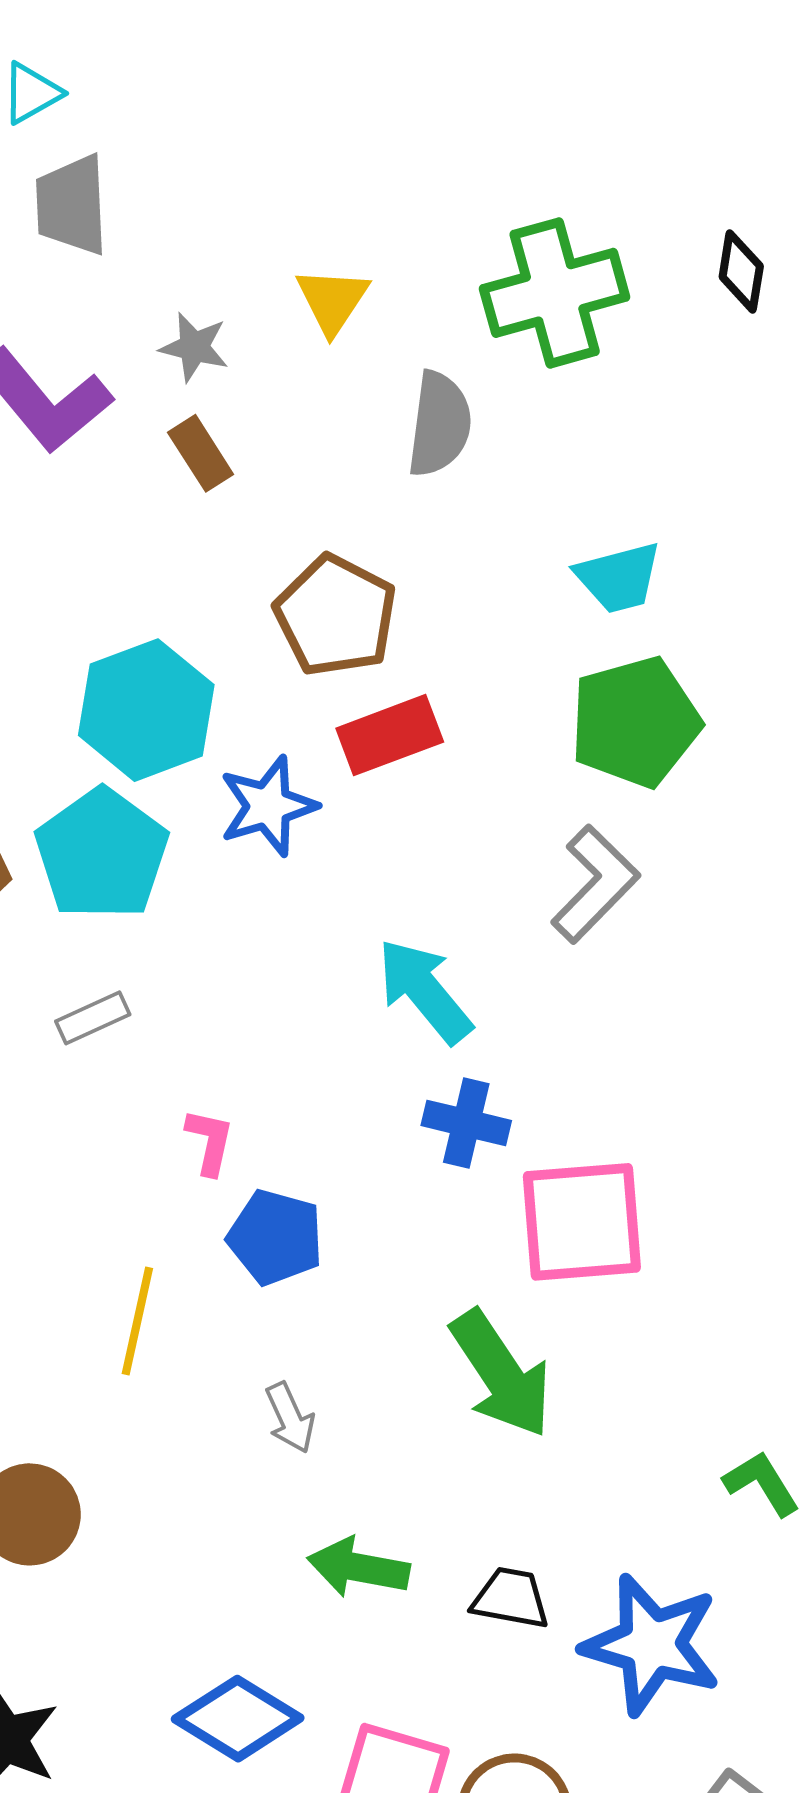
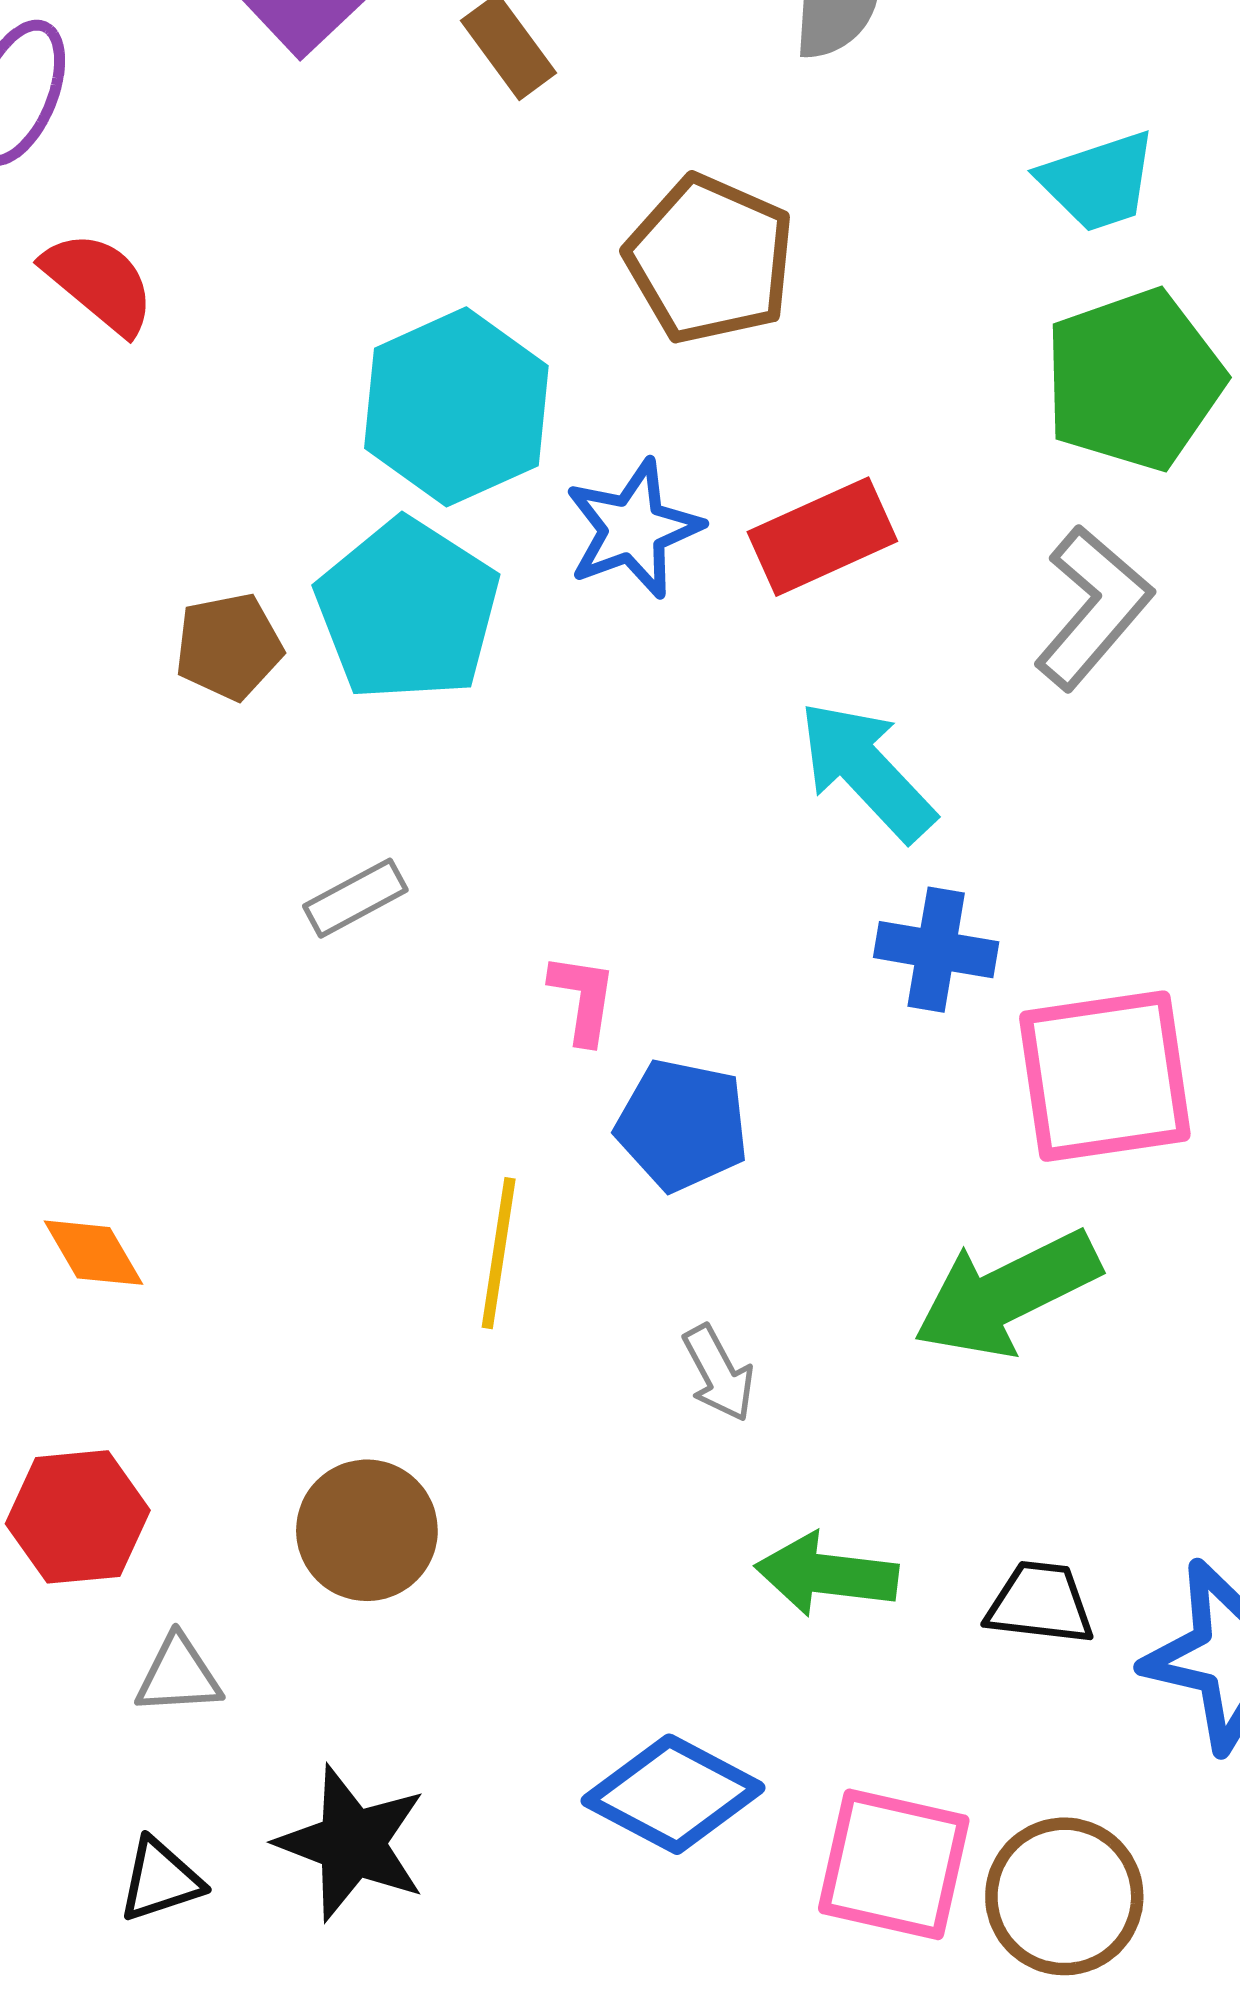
red rectangle: (390, 735) -> (822, 537), moved
gray rectangle: (93, 1018) -> (355, 898), moved
green arrow: (501, 1374) -> (1007, 1294), turned 101

